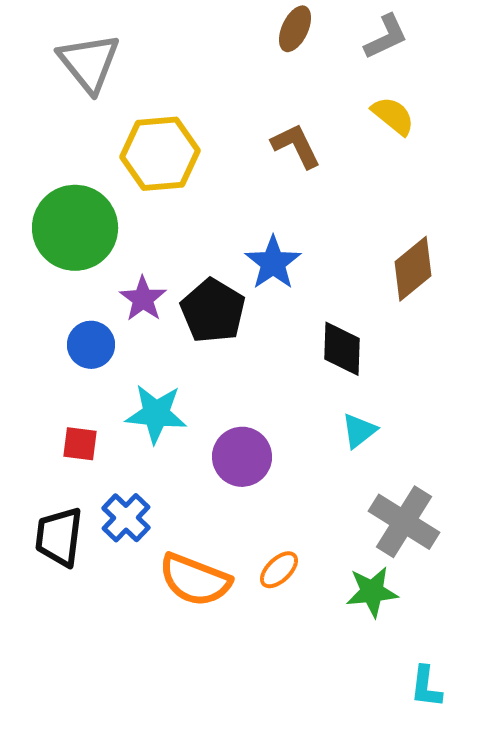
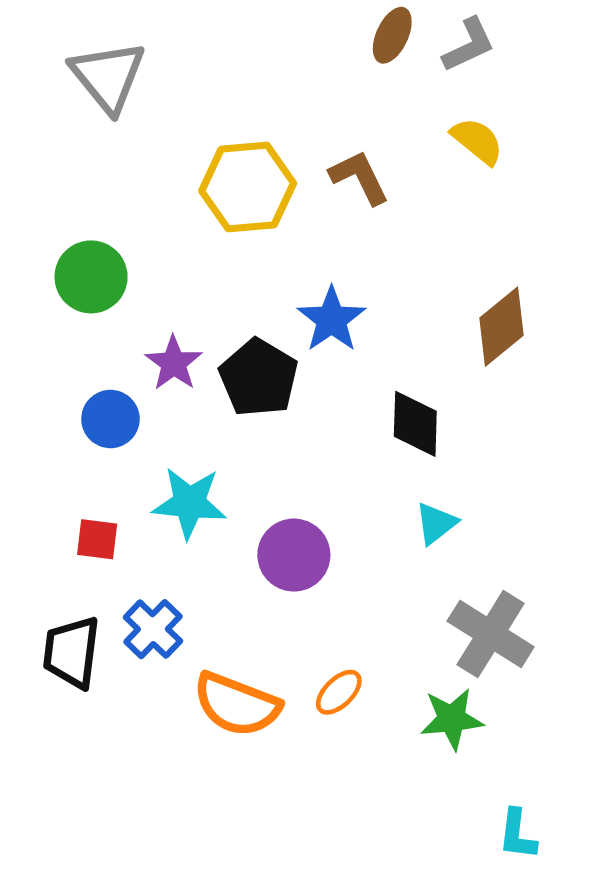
brown ellipse: (295, 29) -> (392, 35), moved
yellow hexagon: (160, 154) -> (248, 187), moved
green circle: (75, 228) -> (91, 277), size x0.7

